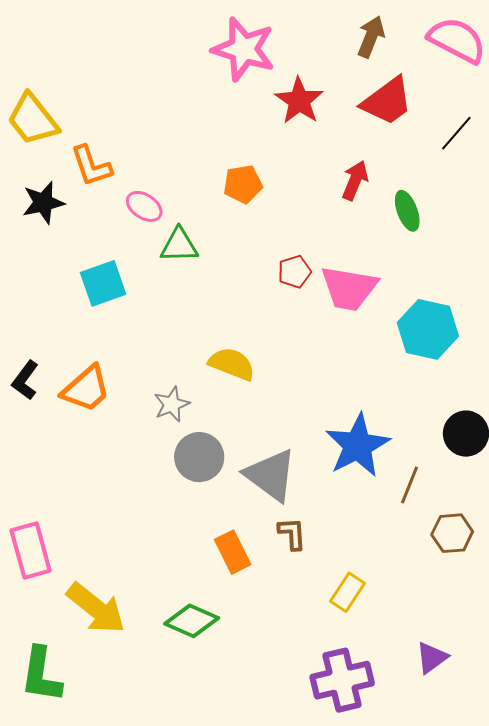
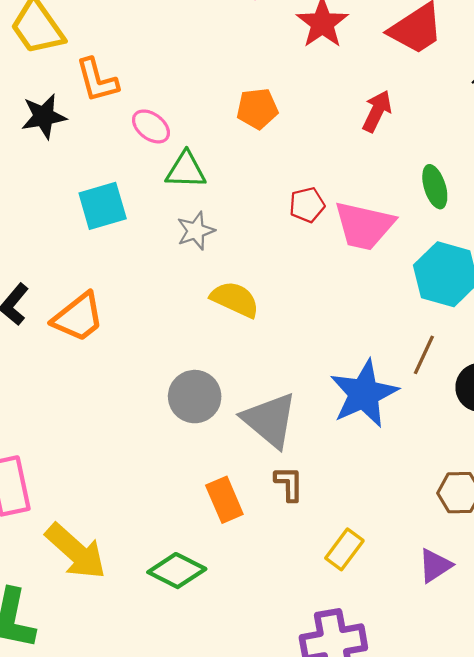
green ellipse: (407, 211) -> (435, 187), moved
gray star: (172, 404) -> (196, 231), moved
brown line: (410, 485) -> (424, 355), moved
purple triangle: (432, 658) -> (435, 566), moved

